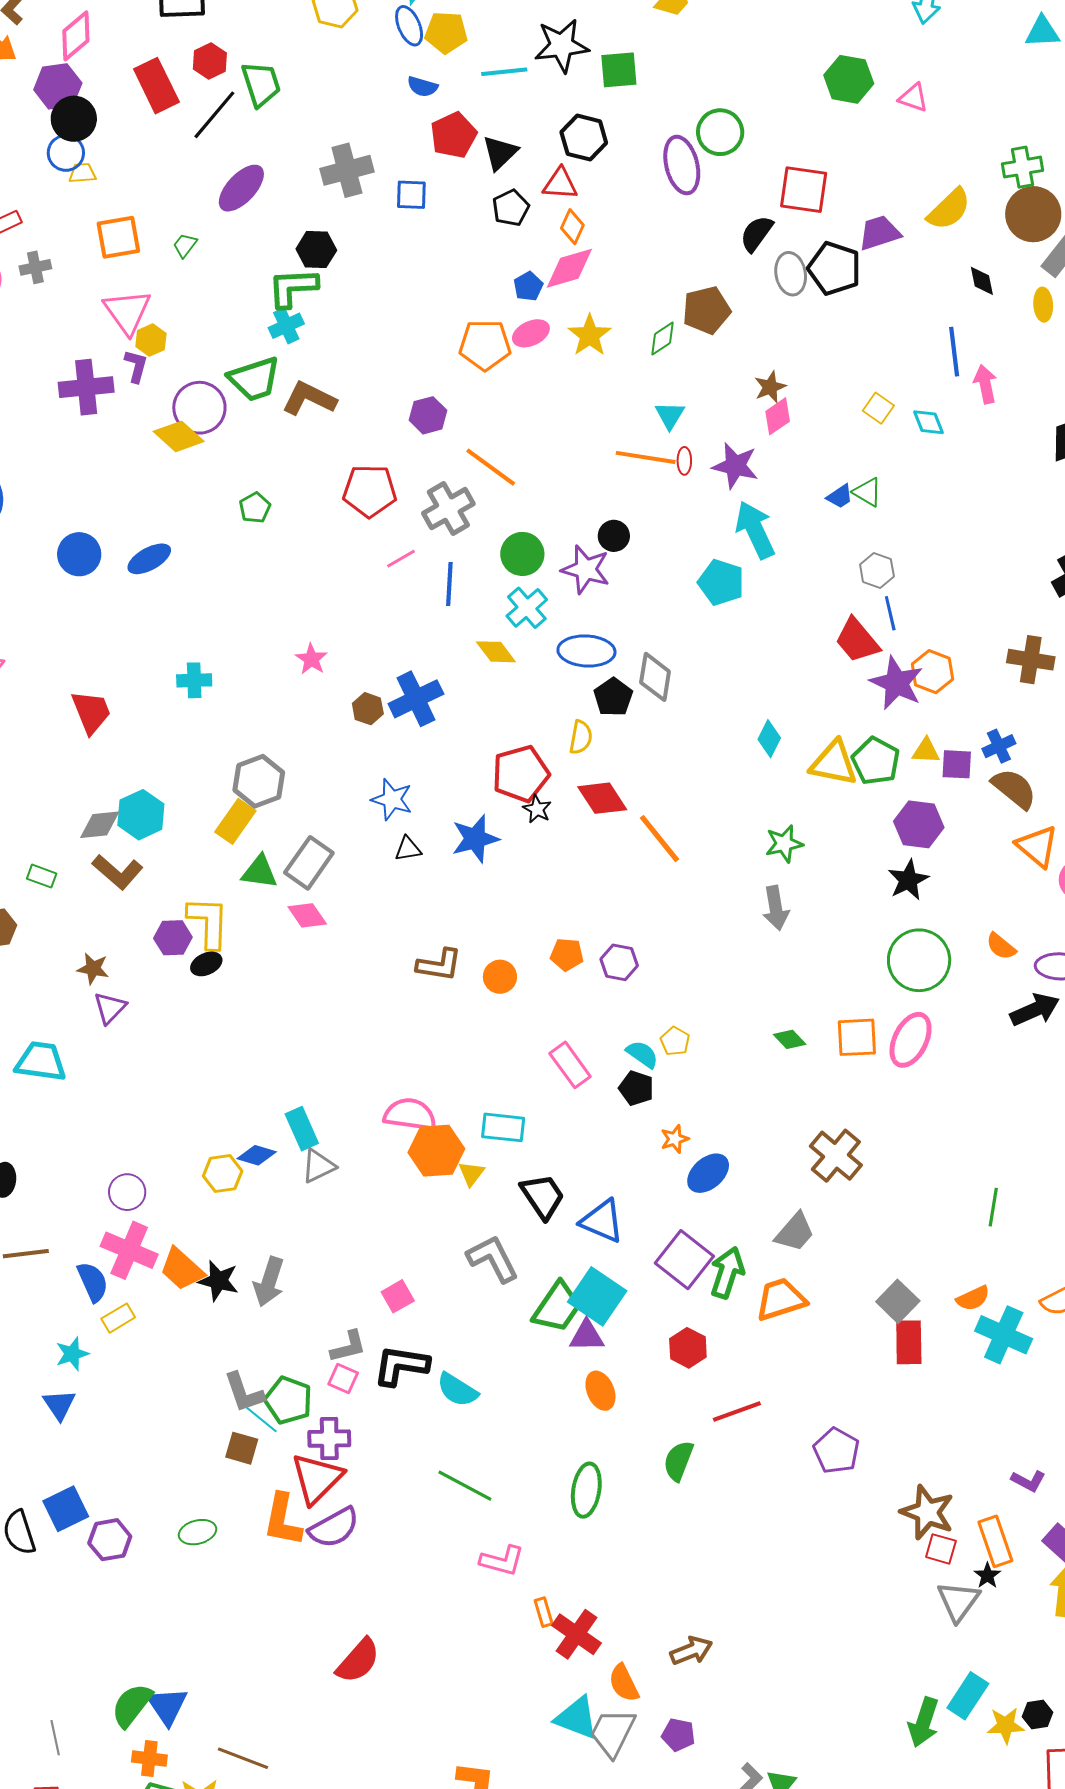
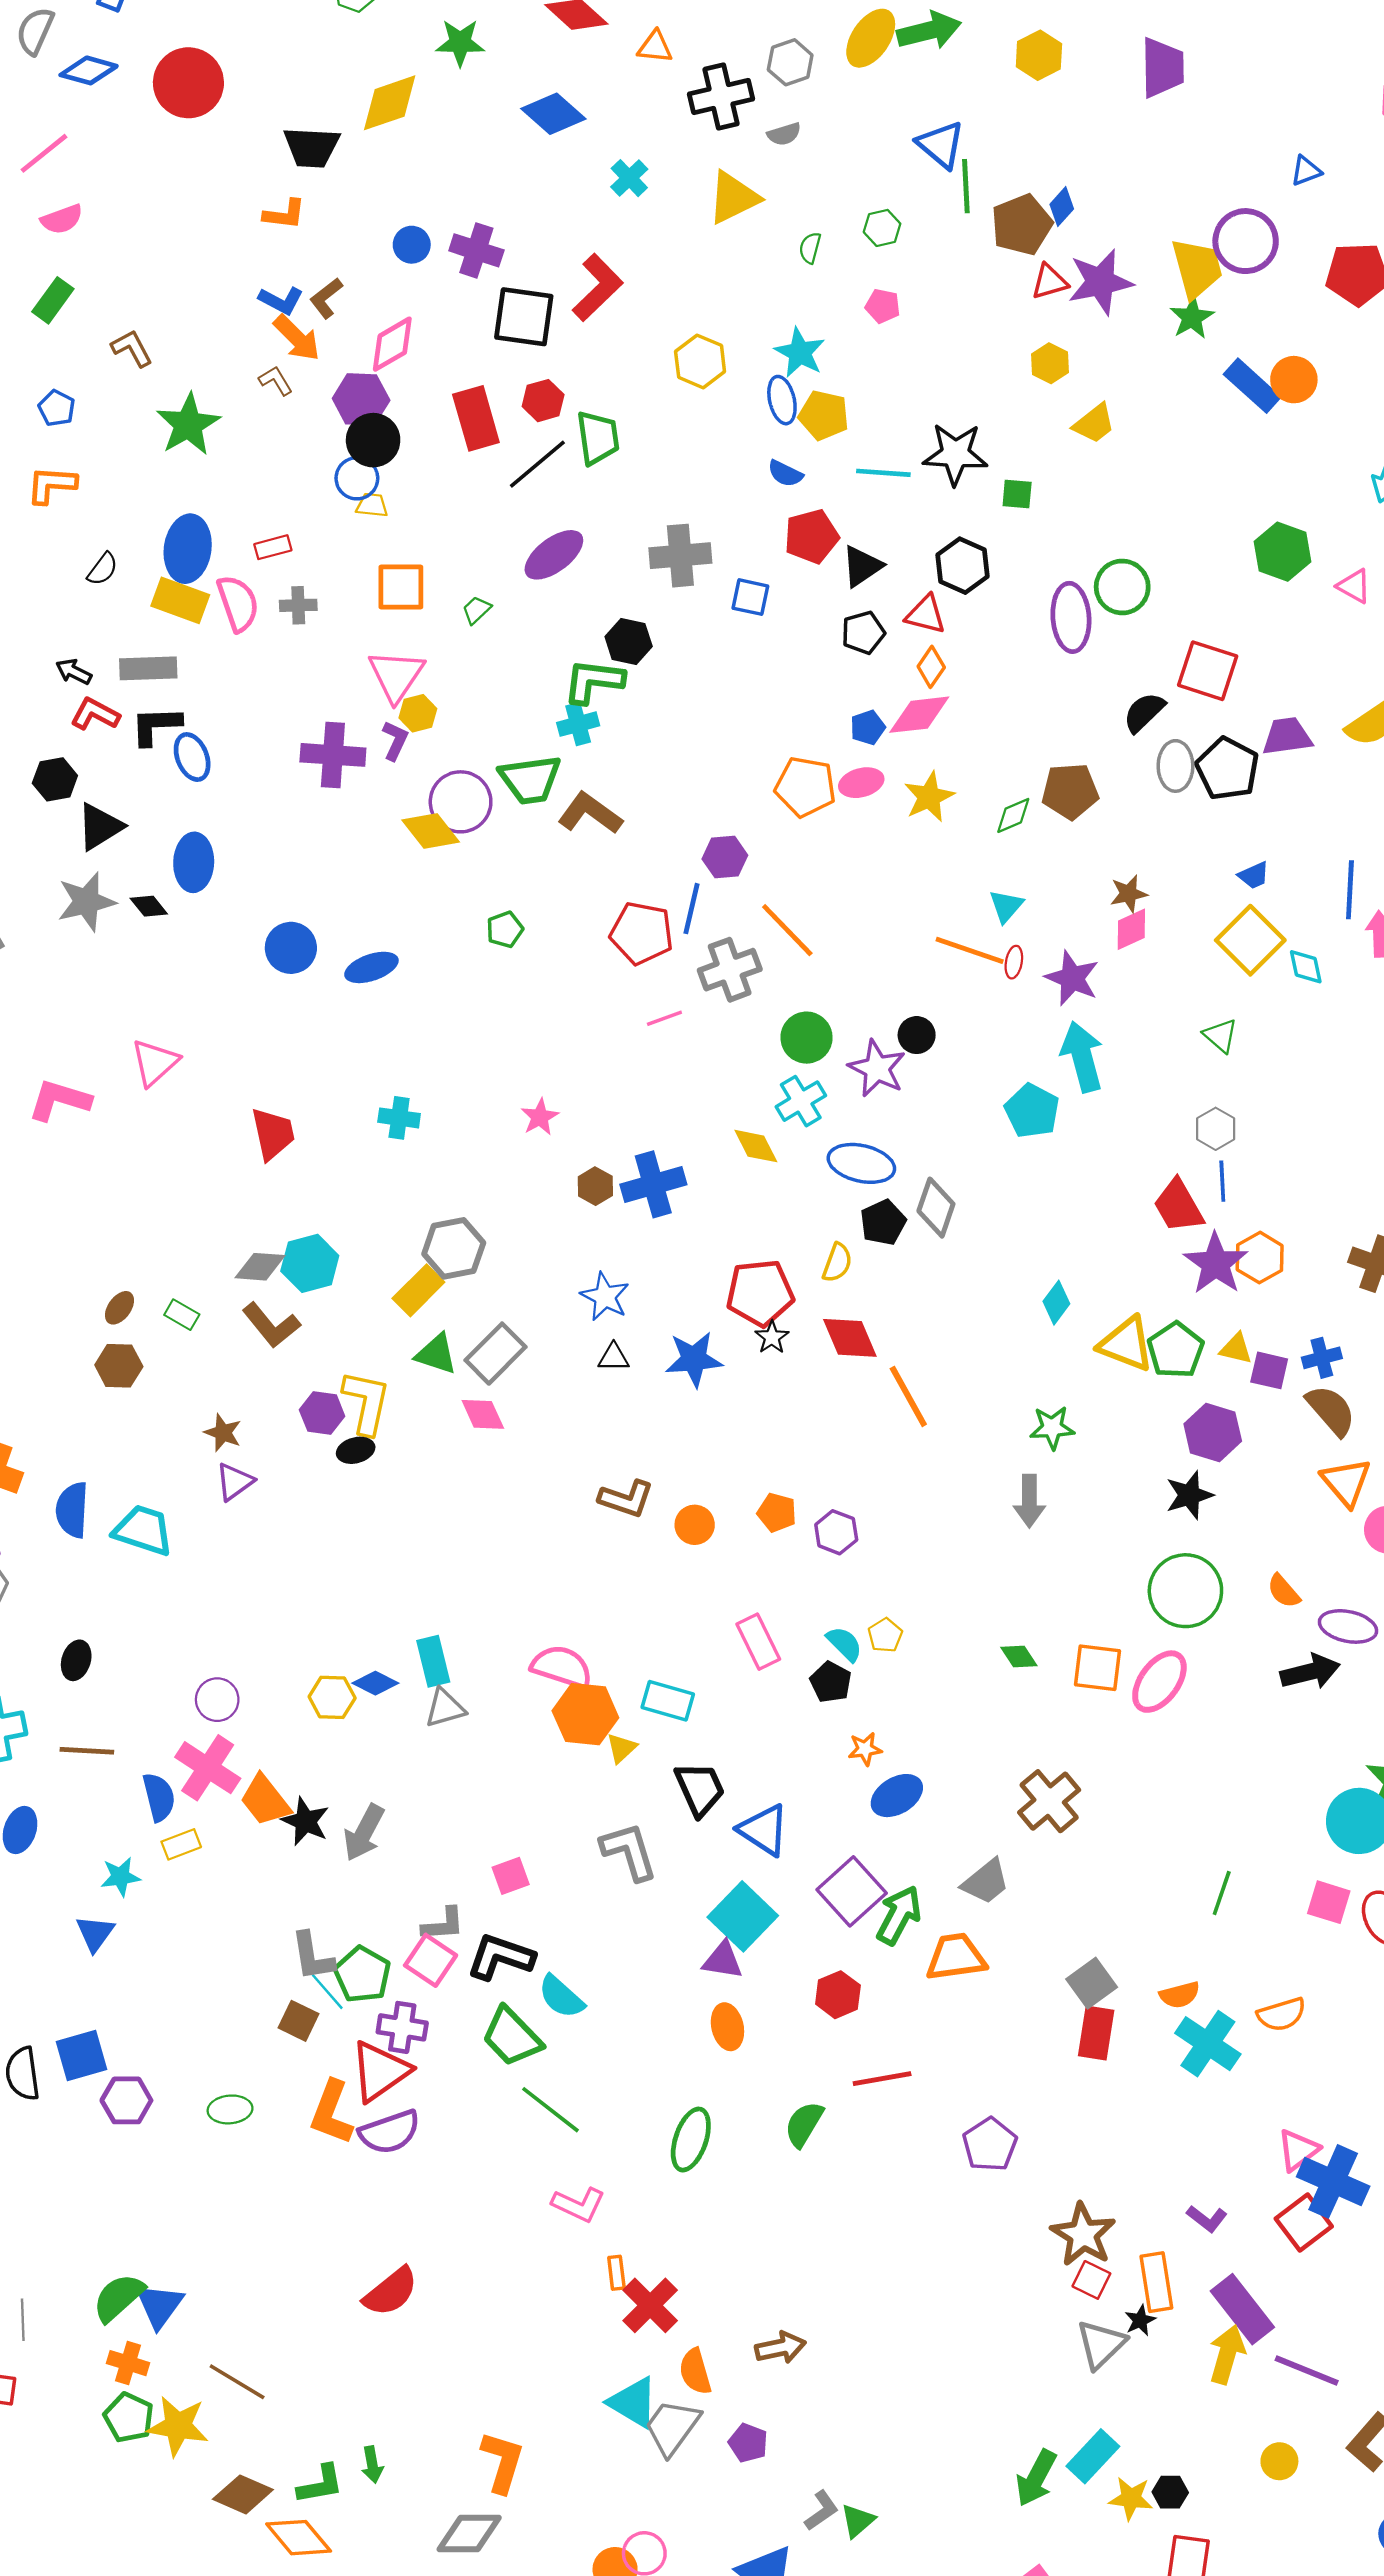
green square: (619, 70) -> (1017, 494), size x0.7
yellow square: (878, 408) -> (1250, 940), size x1.8
blue trapezoid: (840, 496) -> (1254, 875), moved
blue line: (449, 584) -> (691, 909), moved
green trapezoid: (557, 1307) -> (512, 2037), moved, turned 92
pink square: (343, 1378) -> (431, 1960), size x1.4

